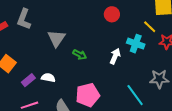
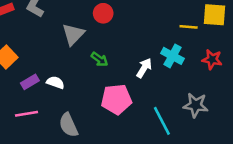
red circle: (112, 14) -> (103, 13), moved
yellow line: (150, 27) -> (189, 27), moved, turned -48
pink pentagon: (88, 95) -> (116, 99), moved

